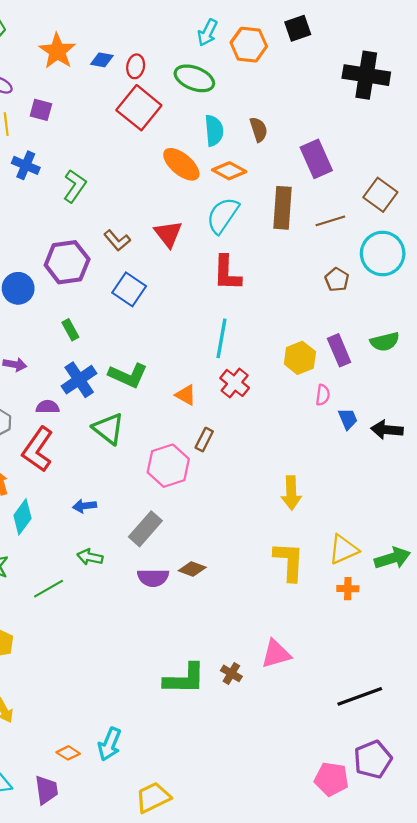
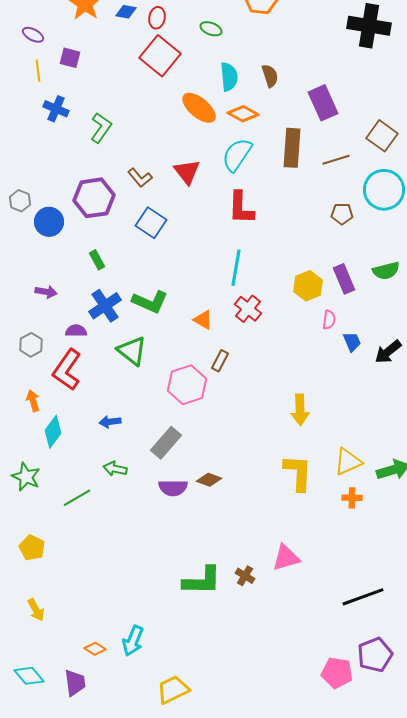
green ellipse: (194, 78) -> (211, 29), size x0.6
brown pentagon: (337, 280) -> (342, 214), turned -30
black arrow: (387, 430) -> (388, 352), turned -44

